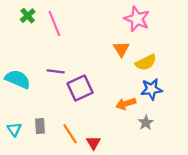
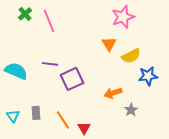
pink star: (137, 19) -> (123, 17), turned 30
blue star: (151, 89) -> (148, 76), moved

